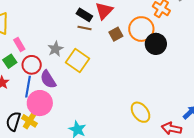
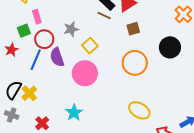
orange circle: (141, 29) -> (135, 63), moved
yellow square: (78, 61) -> (90, 46), size x0.7
pink circle: (40, 103) -> (85, 73), moved
yellow ellipse: (140, 112) -> (139, 110), turned -35

